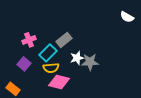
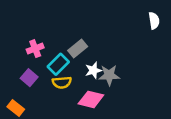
white semicircle: (127, 17) -> (154, 21), turned -128
pink diamond: (59, 82) -> (91, 99), moved

